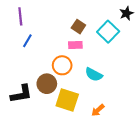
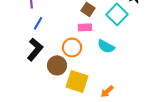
cyan semicircle: (94, 75) -> (106, 46), moved
black L-shape: (21, 94) -> (35, 49), moved, turned -40

